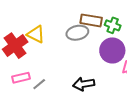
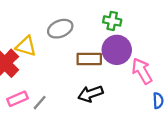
brown rectangle: (91, 20) -> (89, 59), moved
gray ellipse: (77, 33) -> (60, 29), moved

